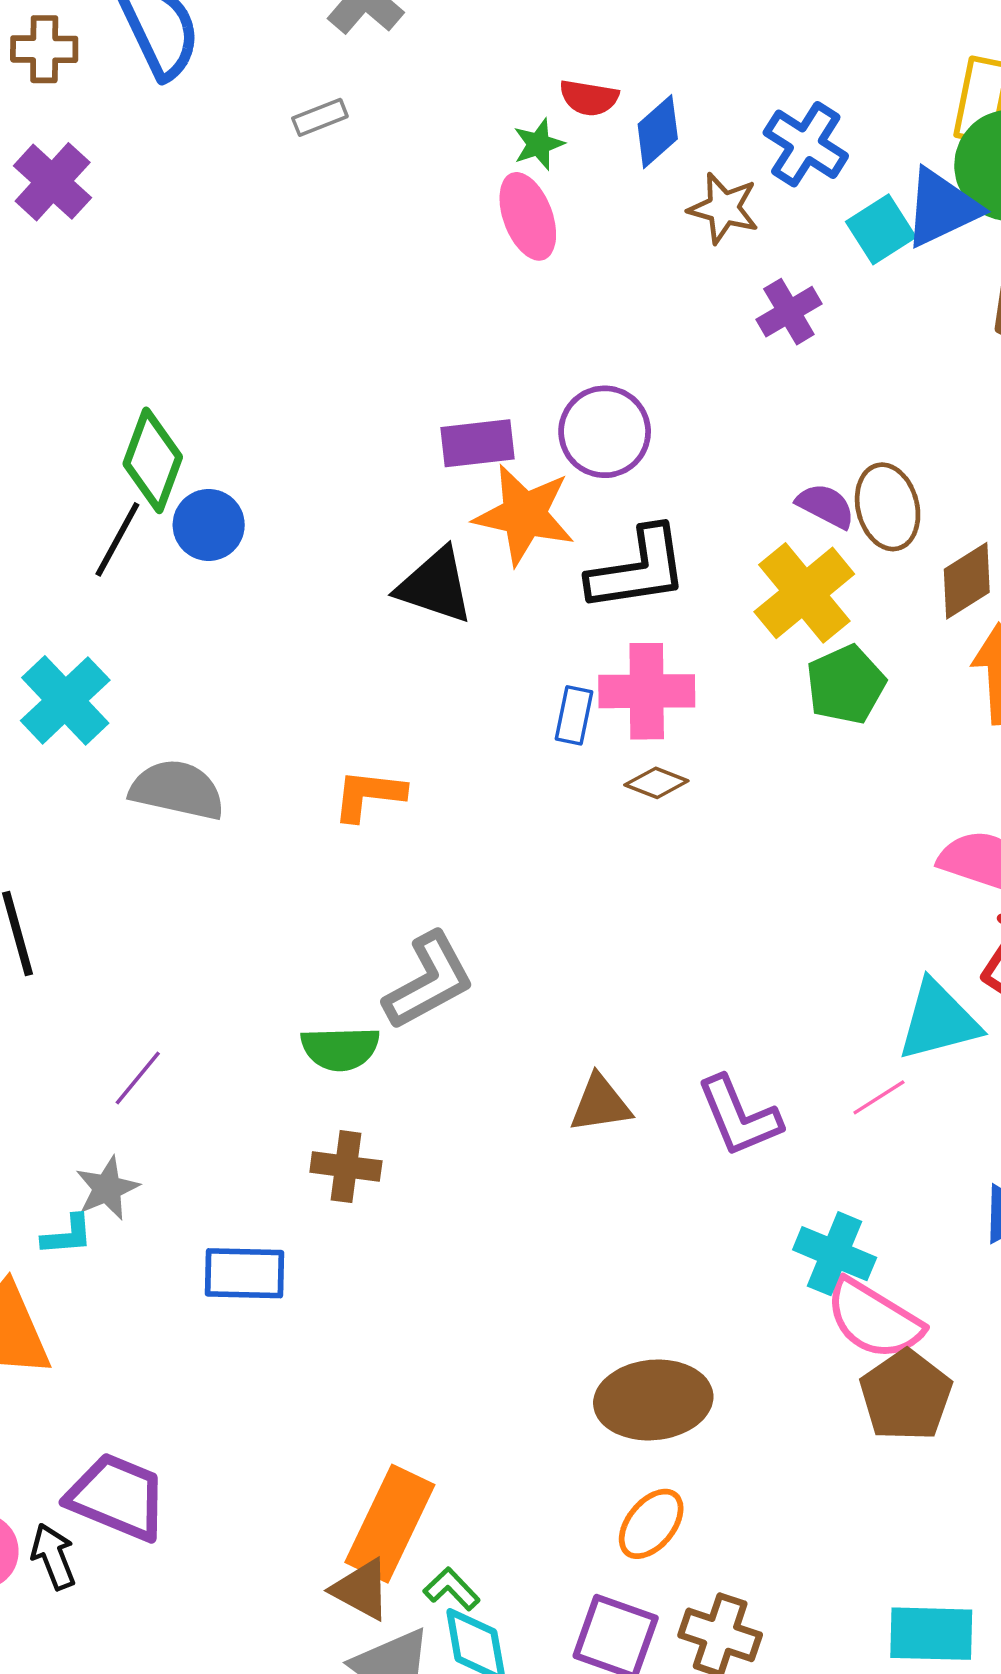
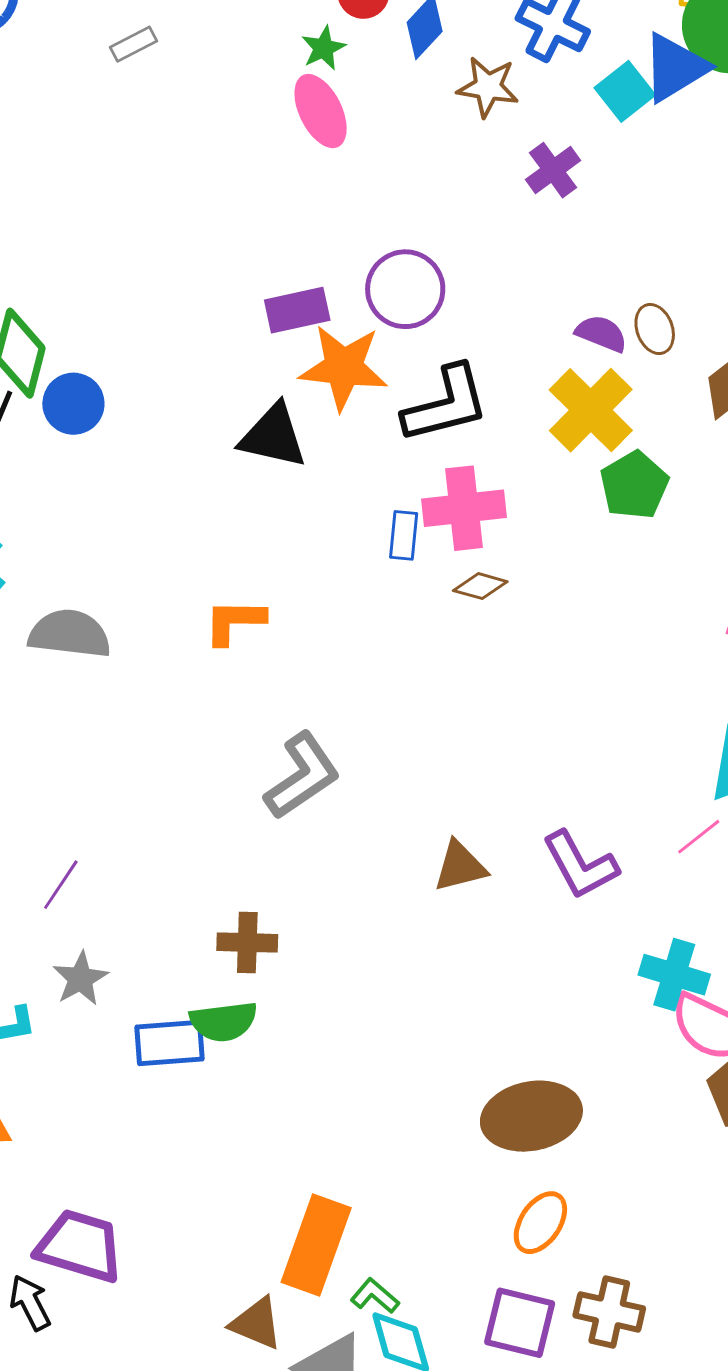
brown ellipse: (888, 507) -> (655, 329), size x0.7
green semicircle: (340, 1049) -> (224, 1021), moved
gray star: (107, 1188) -> (80, 979), moved
brown triangle: (361, 1590) -> (256, 1323), moved

